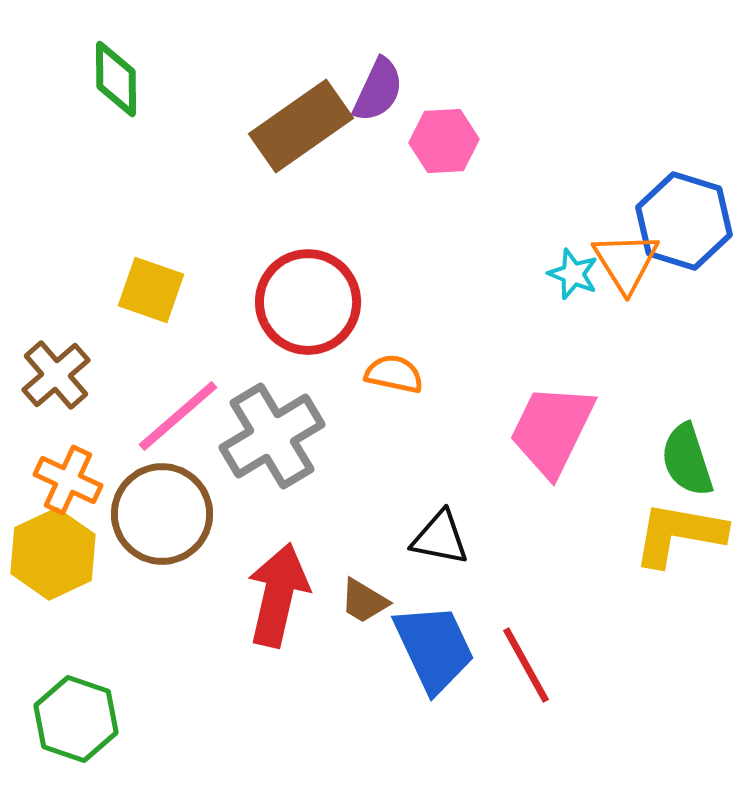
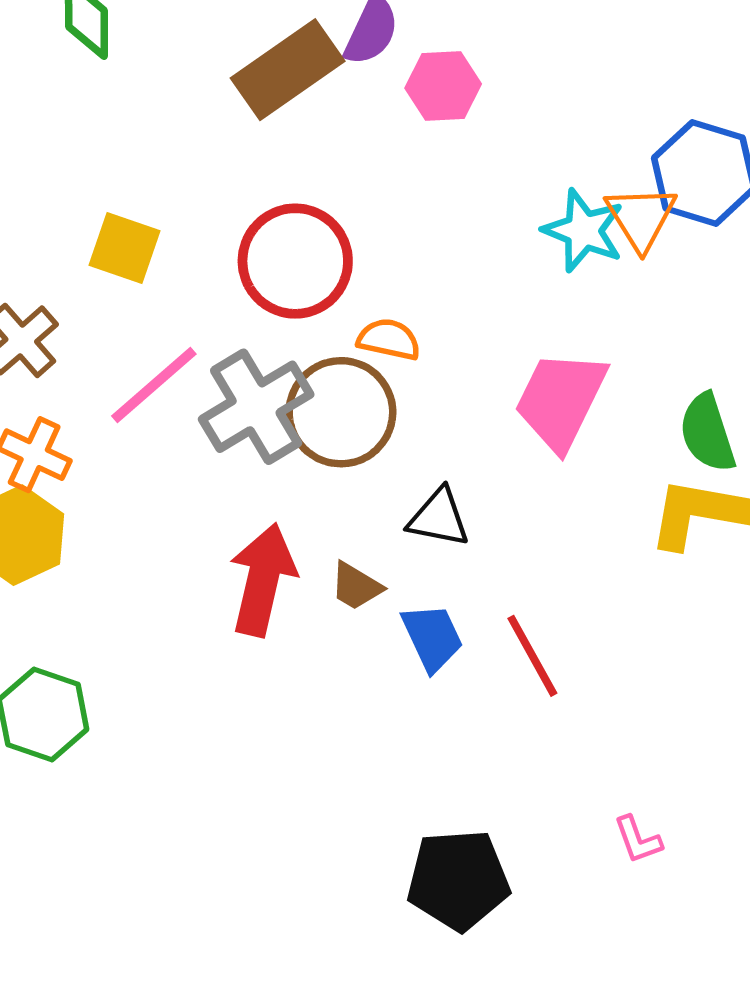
cyan star: (573, 274) -> (583, 231), size x1.5
brown circle: (162, 514) -> (341, 412), moved
blue trapezoid: (434, 648) -> (432, 637), size x0.7

